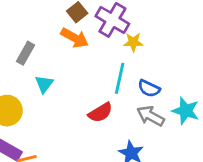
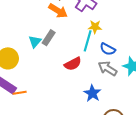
yellow star: (133, 42) -> (95, 27), moved
gray rectangle: (26, 53) -> (49, 38), moved

